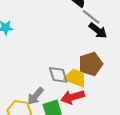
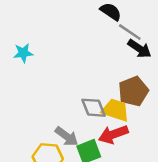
gray arrow: (35, 96) -> (67, 136), turned -90

